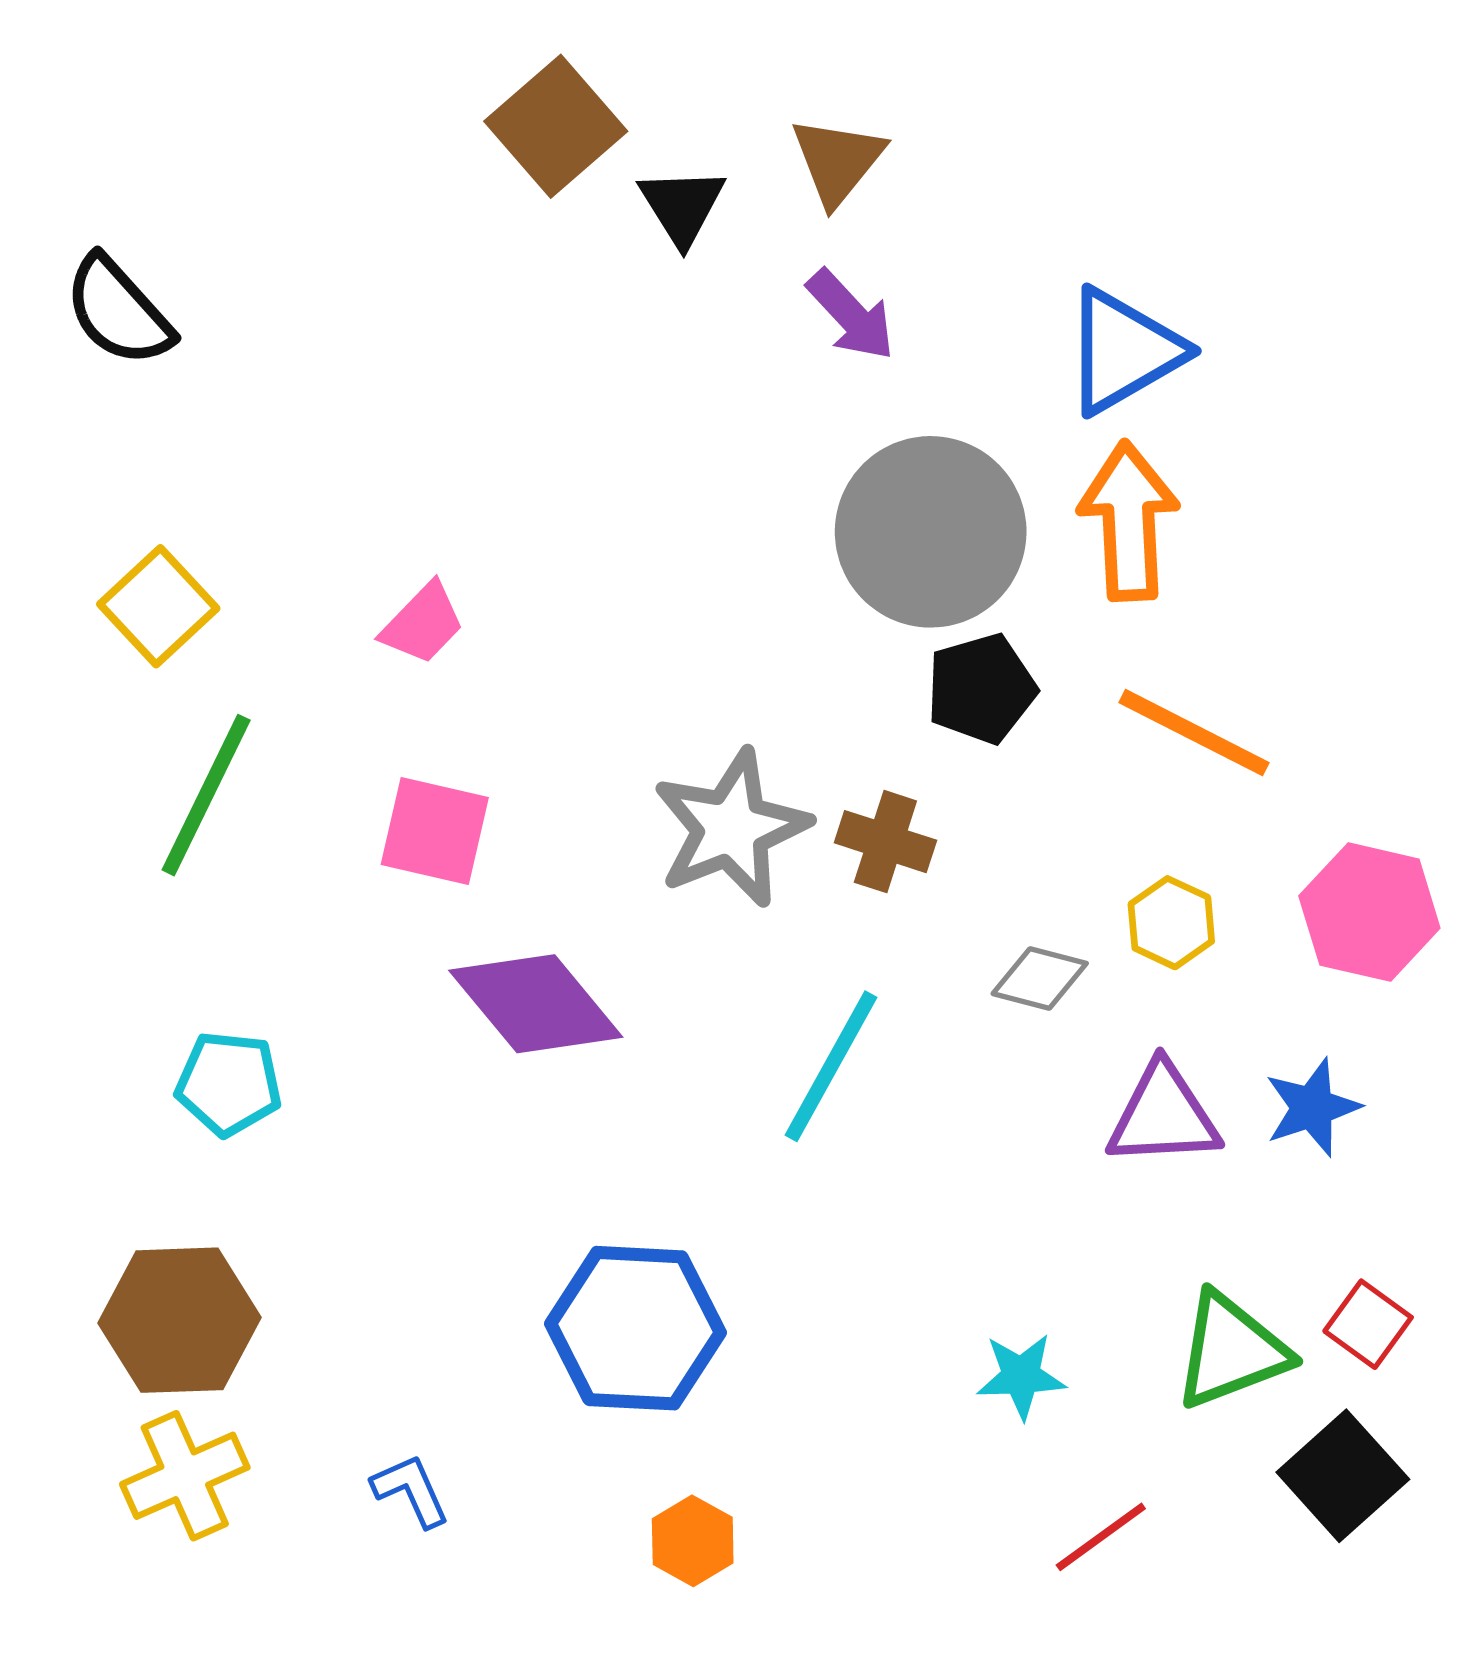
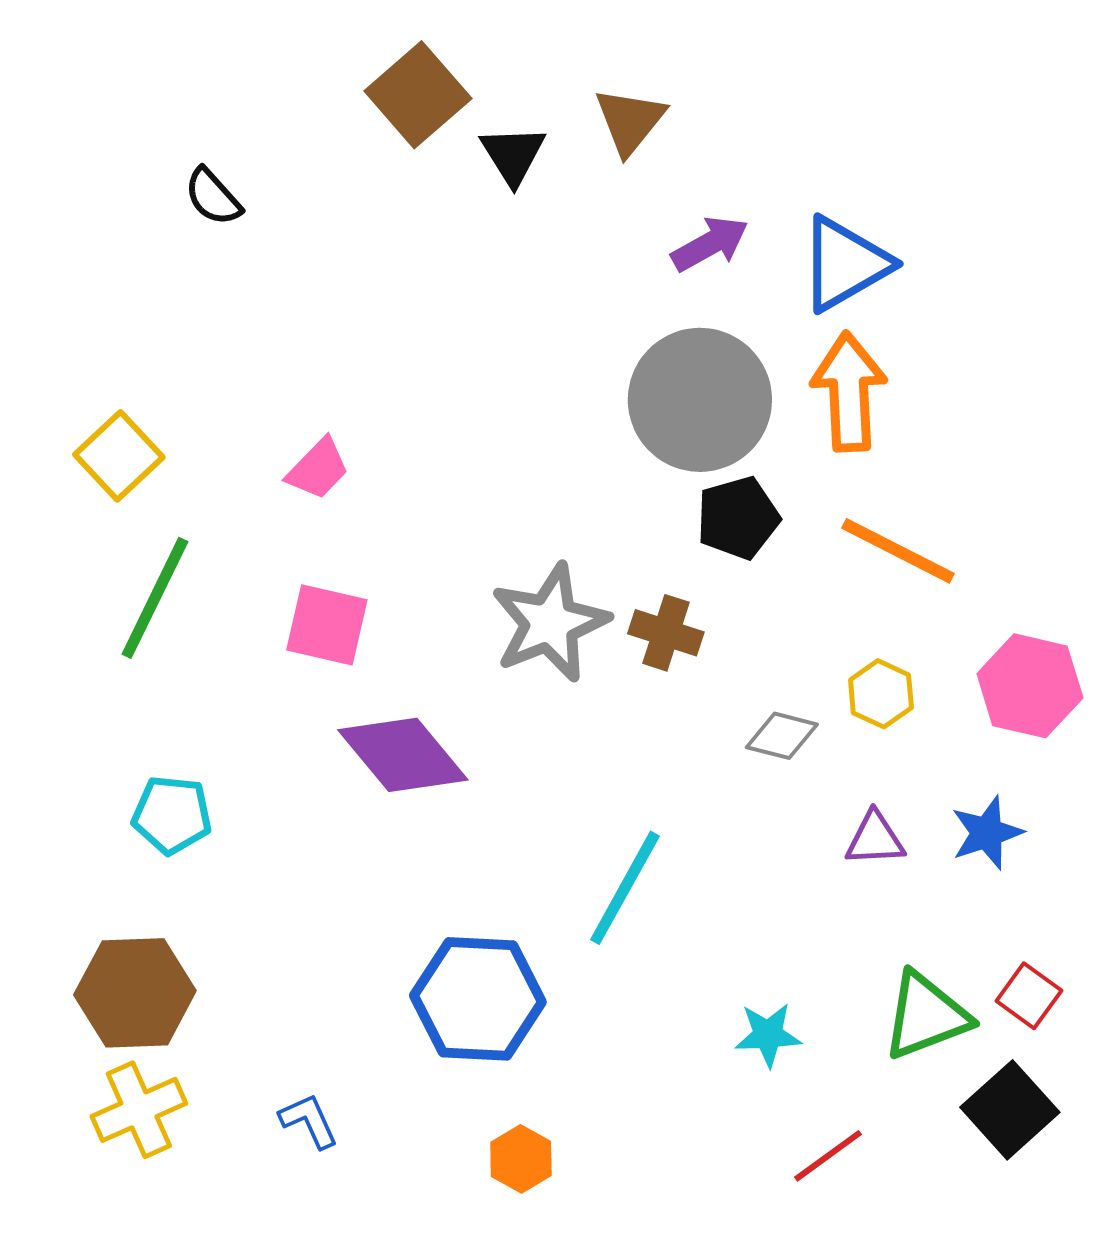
black semicircle: (118, 311) -> (213, 197), moved, size x0.7
purple arrow: (851, 315) -> (710, 244), moved, turned -76
cyan line: (831, 1066) -> (625, 888), moved
purple triangle: (1163, 1115) -> (875, 839), size x0.7

